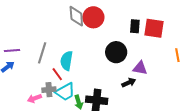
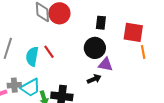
red square: (154, 28) -> (133, 32), moved
black circle: (116, 52) -> (95, 48), moved
red line: (57, 74) -> (49, 52), moved

